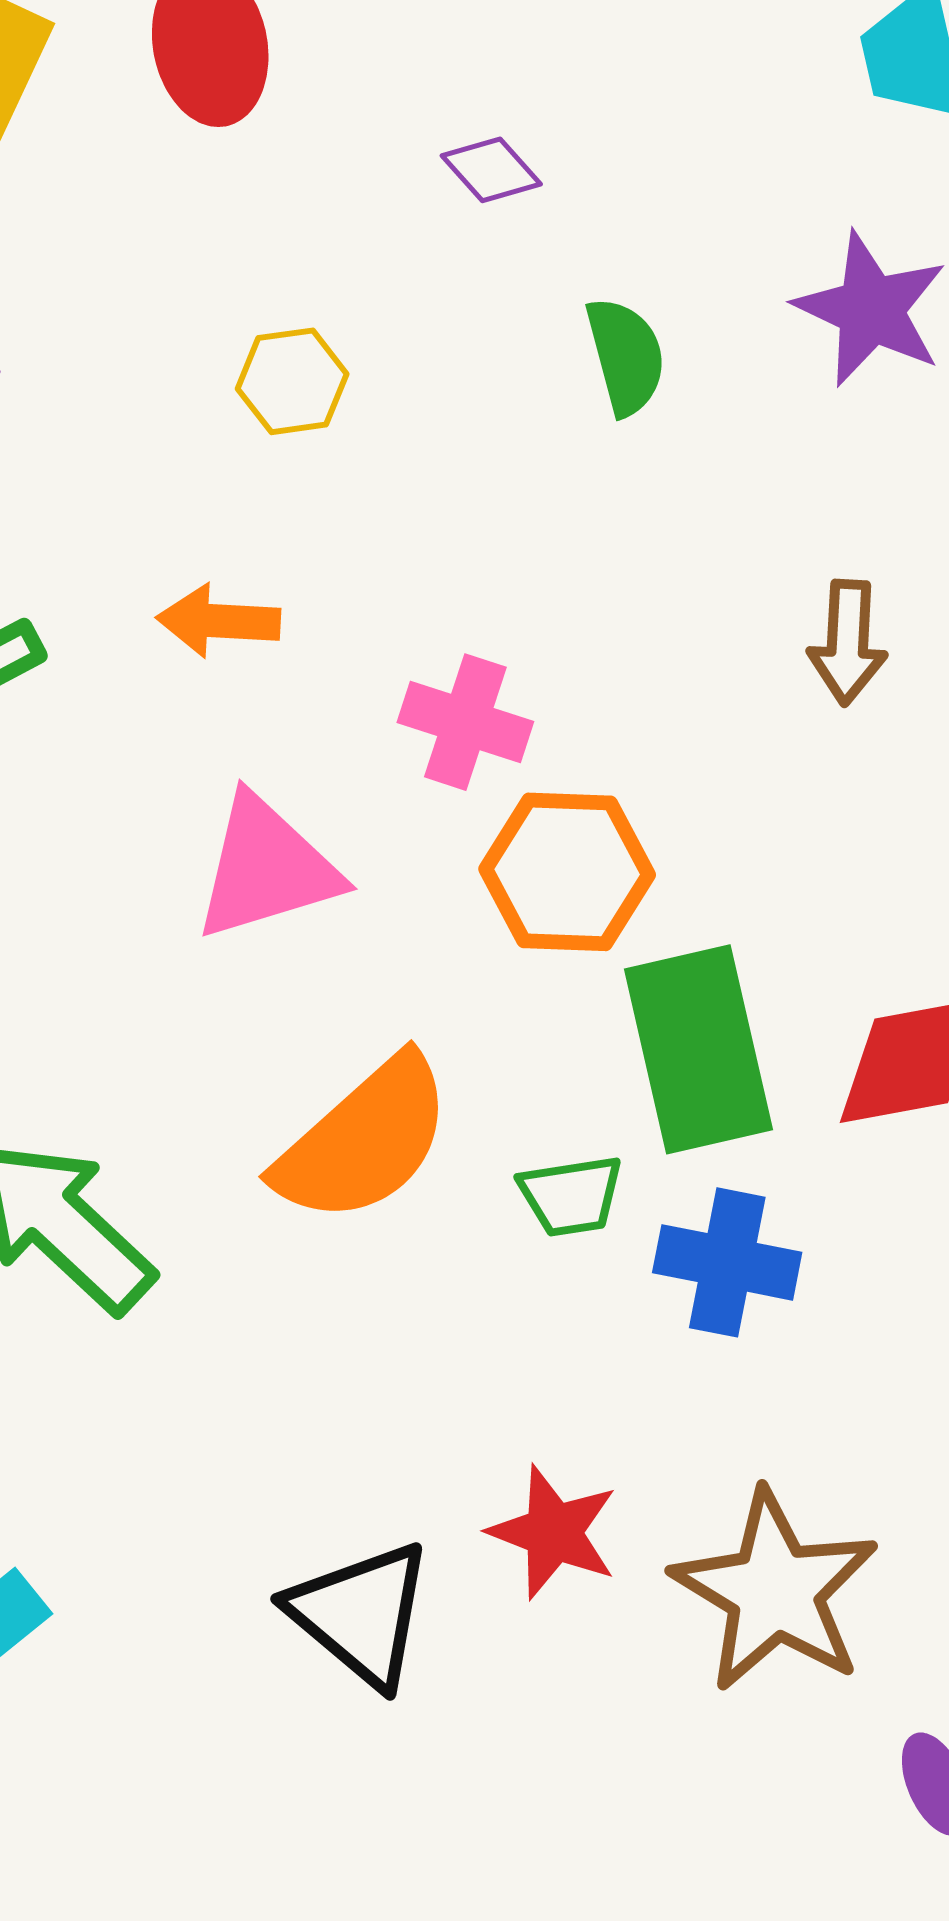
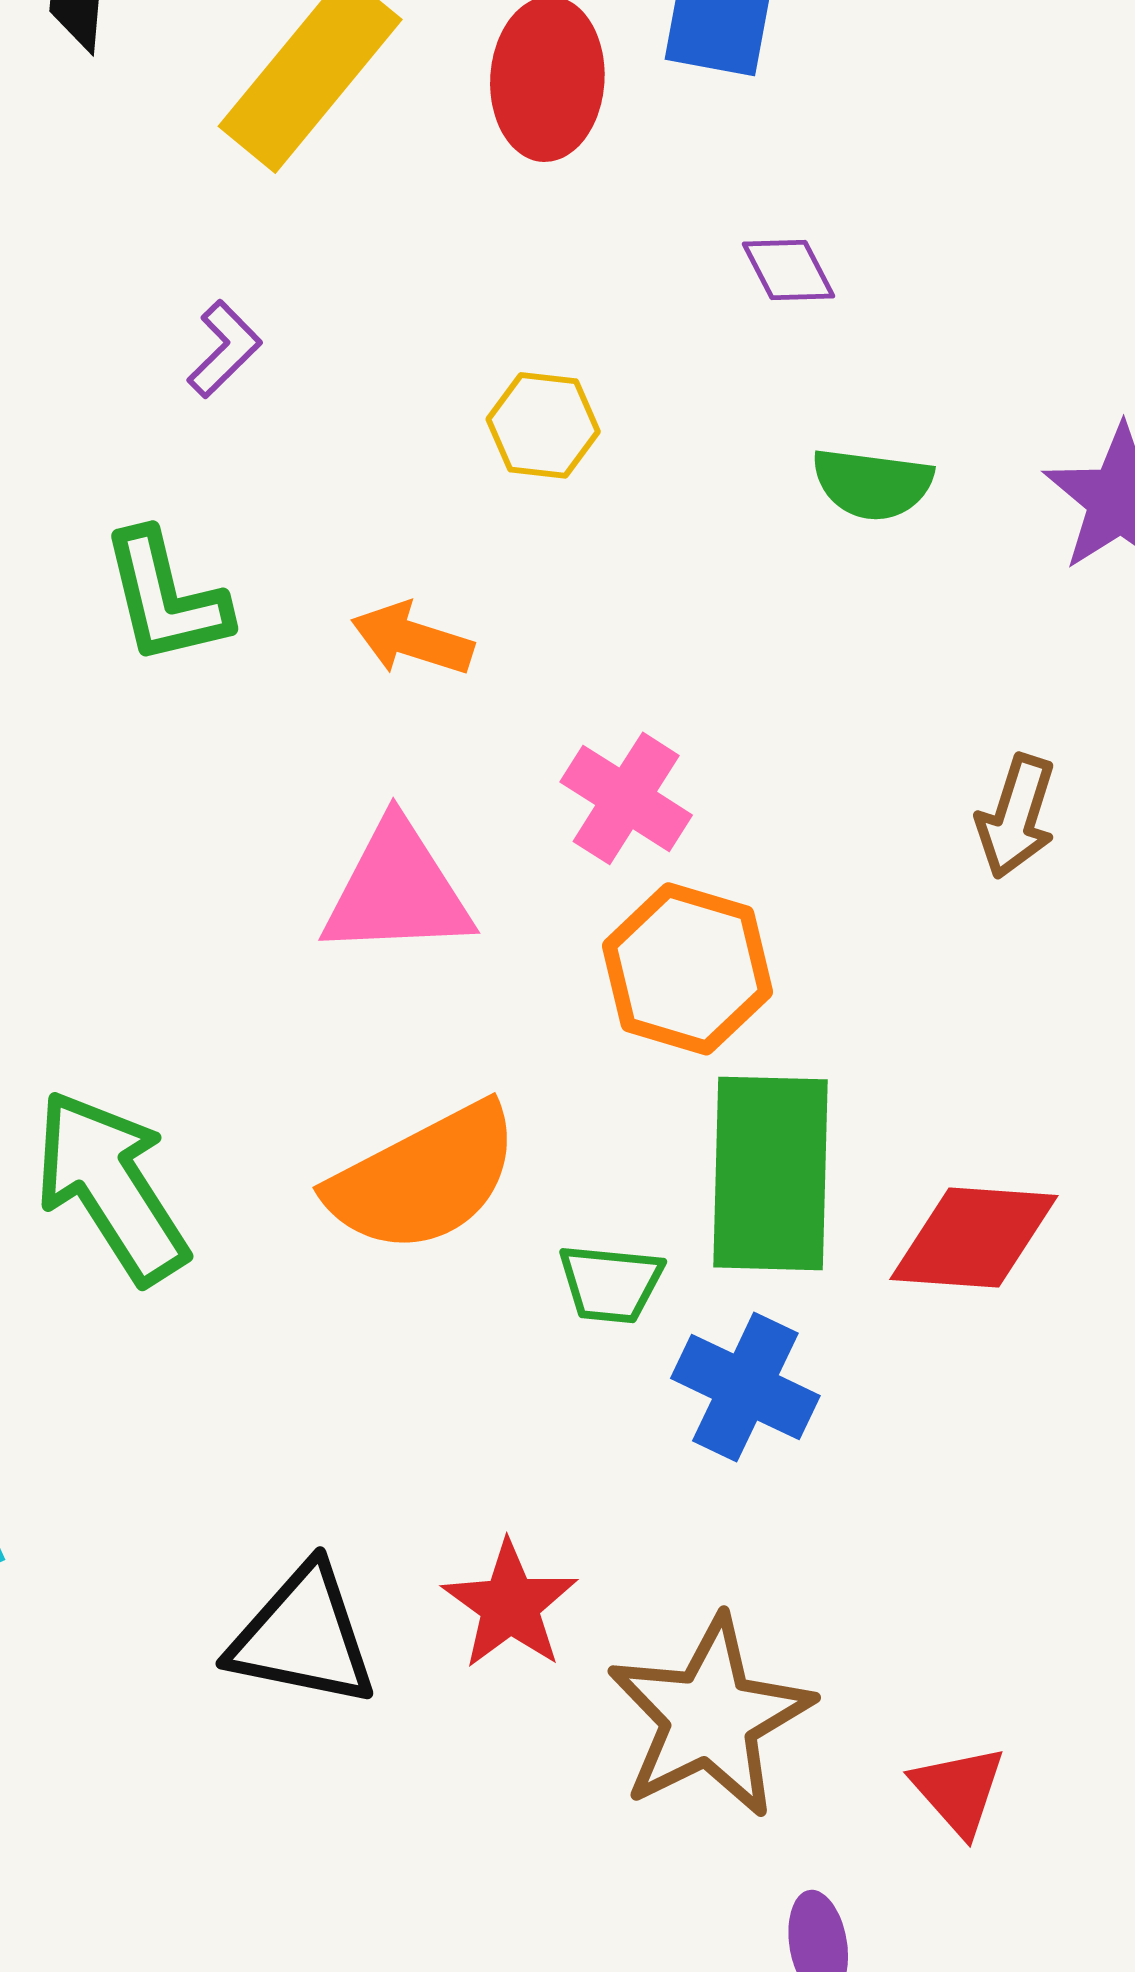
green semicircle: (626, 356) -> (872, 484), turned 98
black triangle: (361, 1614) -> (303, 1636), turned -43

